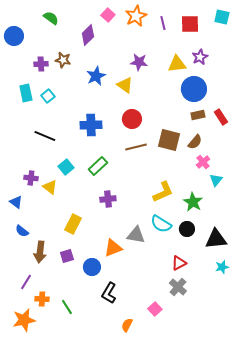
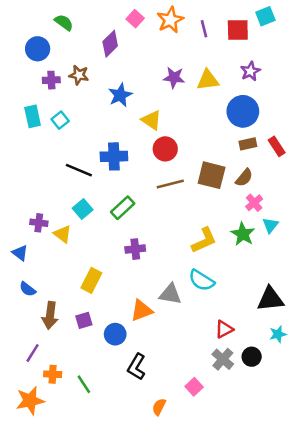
cyan square: (222, 17) -> (265, 16), moved, turned -35
blue circle: (14, 36) -> (38, 49), moved
yellow triangle: (177, 64) -> (208, 80), moved
yellow triangle: (125, 85) -> (151, 120), moved
black line: (45, 136) -> (79, 170), moved
green star: (193, 202) -> (243, 234), moved
black circle: (187, 229) -> (252, 357), moved

